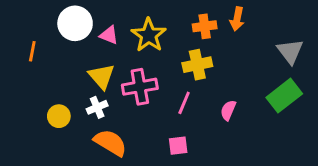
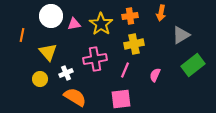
orange cross: (205, 26) -> (130, 16), moved
pink triangle: (109, 35) -> (74, 24), turned -32
gray triangle: (290, 51) -> (181, 35), moved, turned 36
yellow triangle: (102, 76) -> (48, 52), moved
pink square: (178, 146) -> (121, 99), size x1.5

